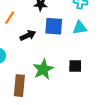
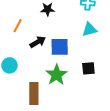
blue square: (54, 26) -> (60, 47), moved

